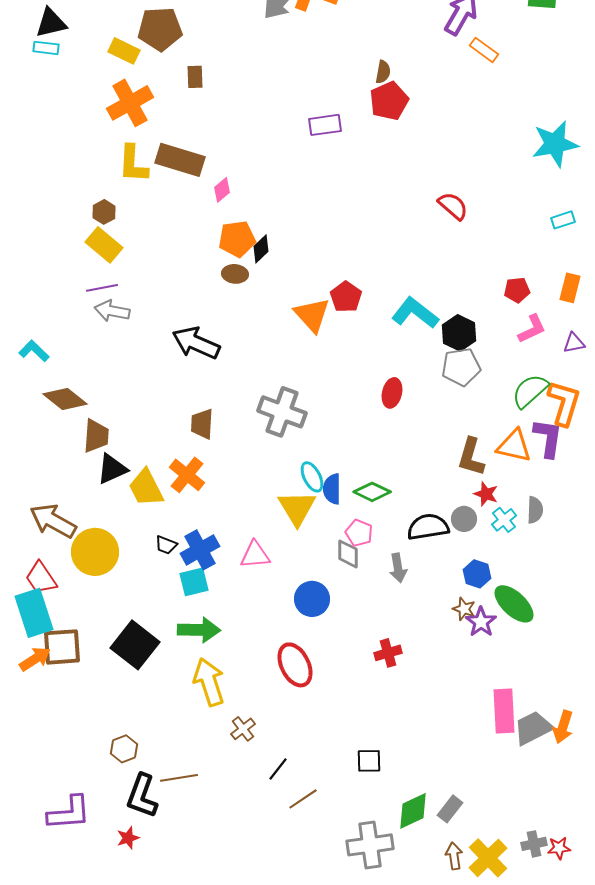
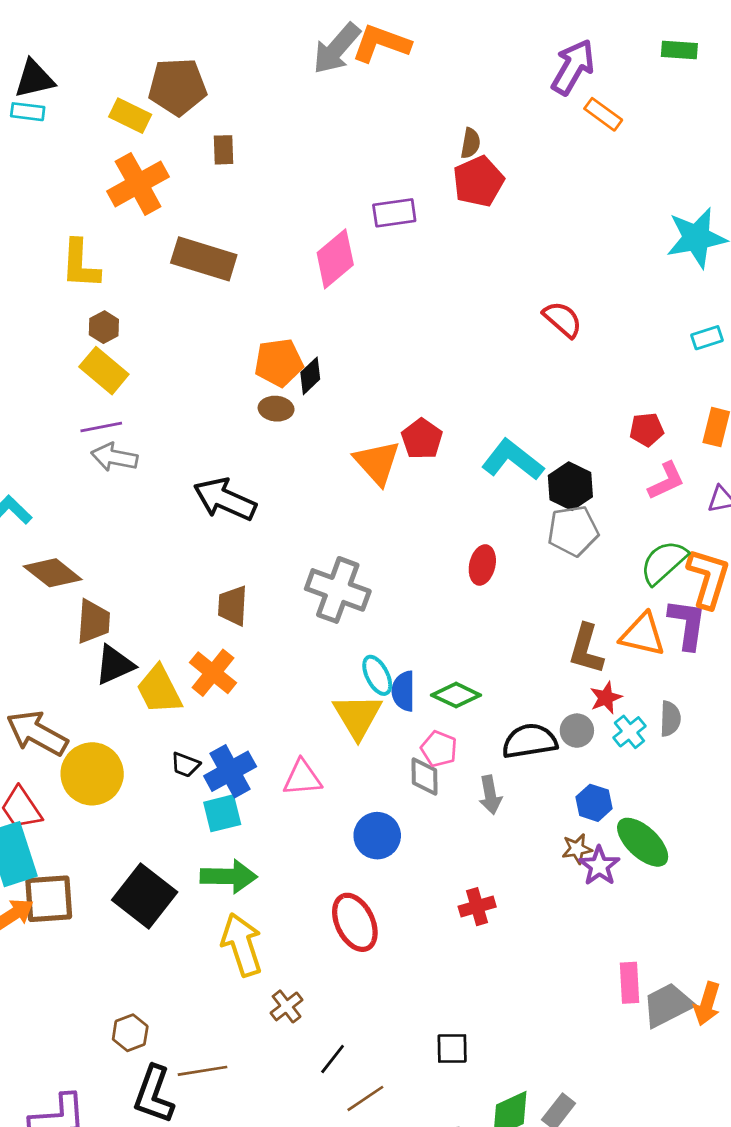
yellow L-shape: (133, 164) -> (80, 264), moved
pink diamond: (222, 190) -> (335, 259), moved, size x1.8
red star: (486, 494) -> (606, 698), turned 30
brown star: (464, 609) -> (577, 849), turned -30
pink rectangle: (504, 711) -> (629, 983), size x0.7

